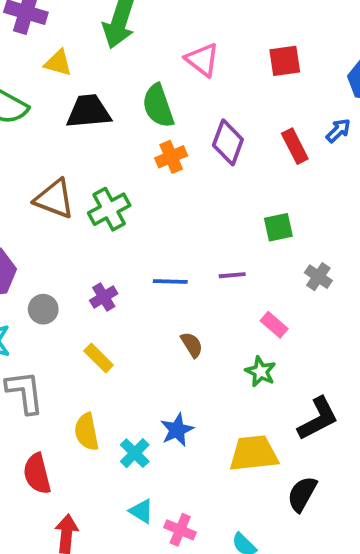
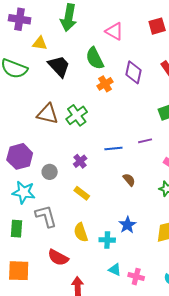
black trapezoid: (89, 112) -> (59, 66), turned 60
cyan cross: (135, 453) -> (107, 240), turned -35
red semicircle: (37, 474) -> (58, 258), turned -40

